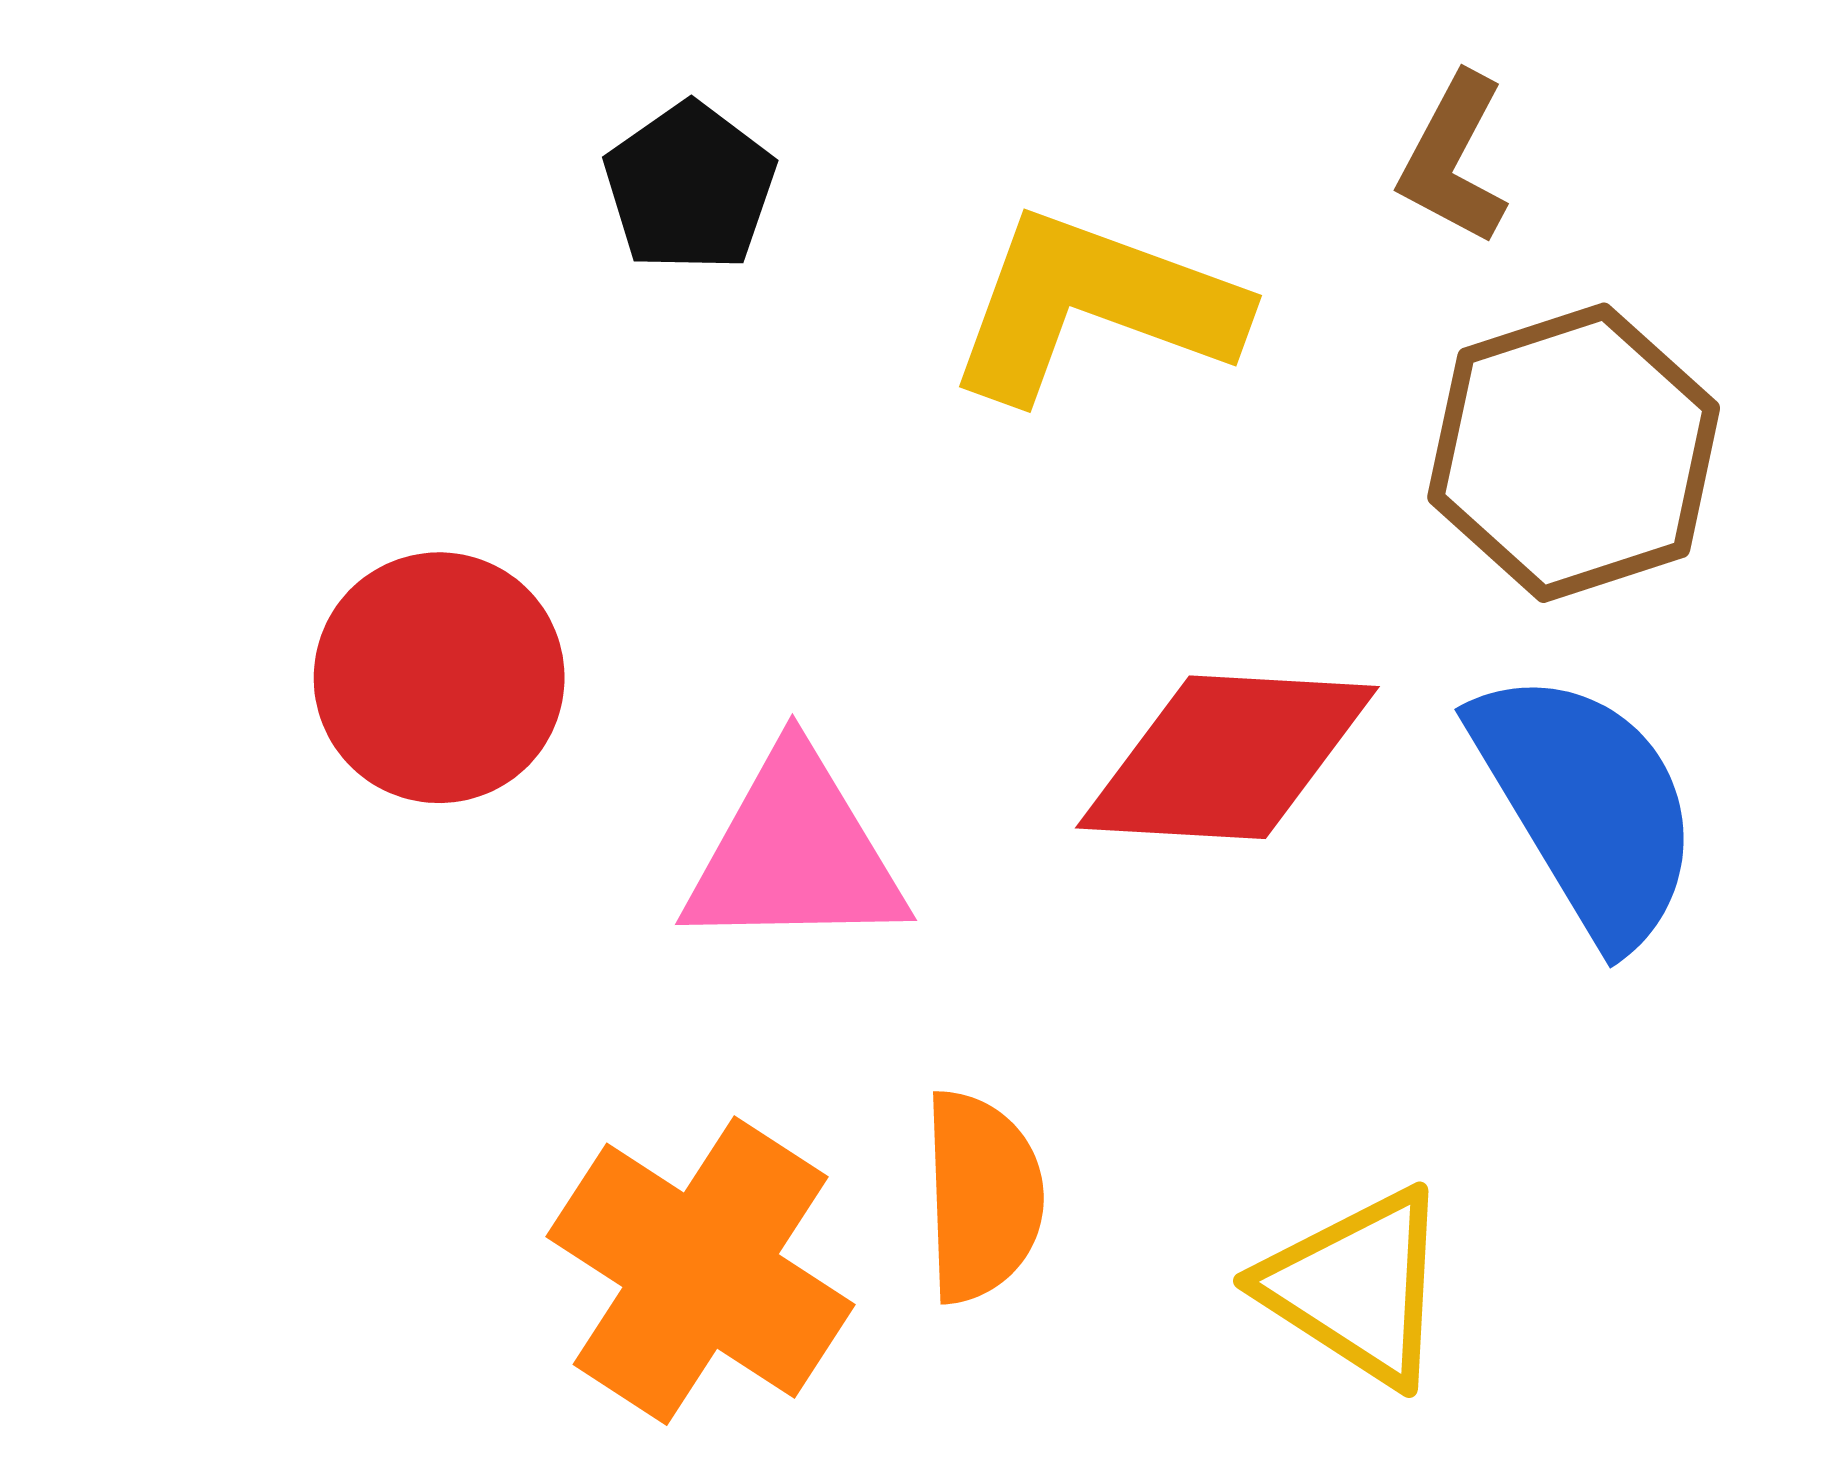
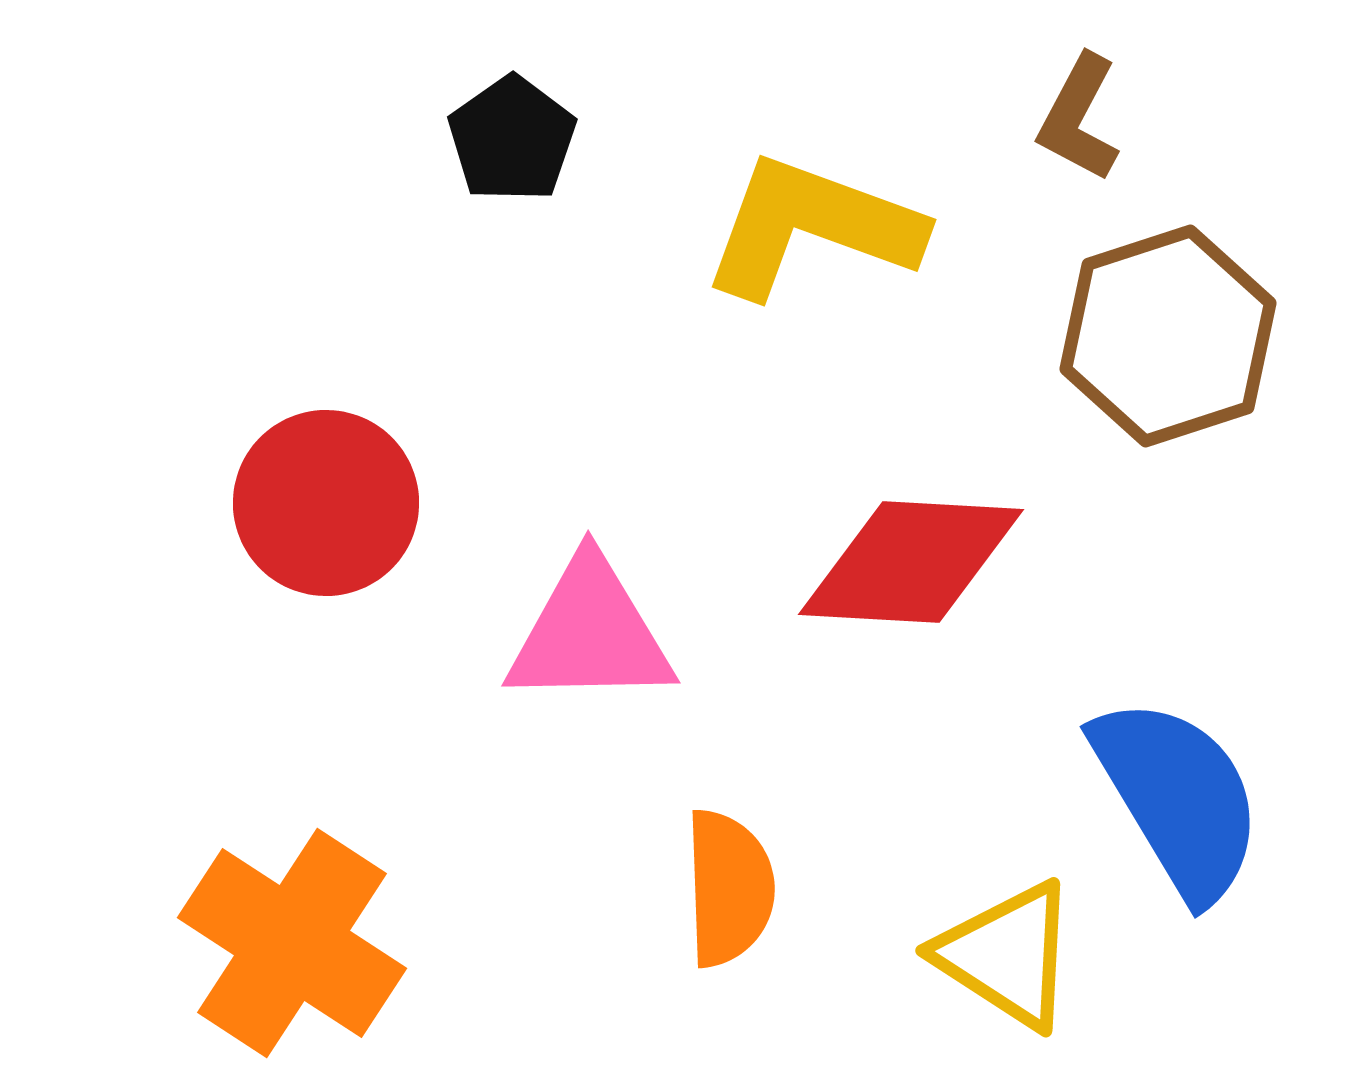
blue semicircle: (1587, 806) -> (1178, 798), moved
orange cross: (701, 1271) -> (292, 943), moved

